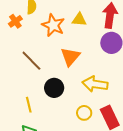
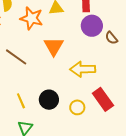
black circle: (54, 88) -> (49, 100), moved
yellow circle: (84, 113) -> (77, 107), moved

